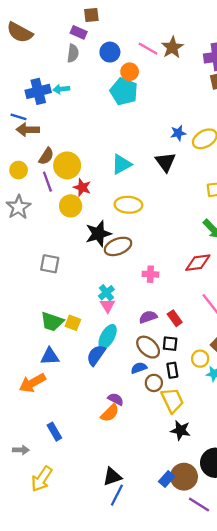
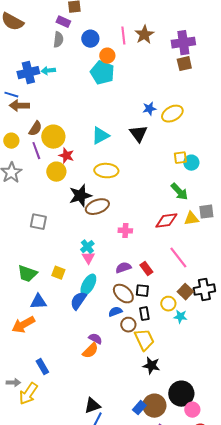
pink line: (148, 49) -> (123, 36), turned 54
green trapezoid: (52, 322) -> (27, 274), moved
yellow arrow: (42, 479) -> (28, 394), moved

